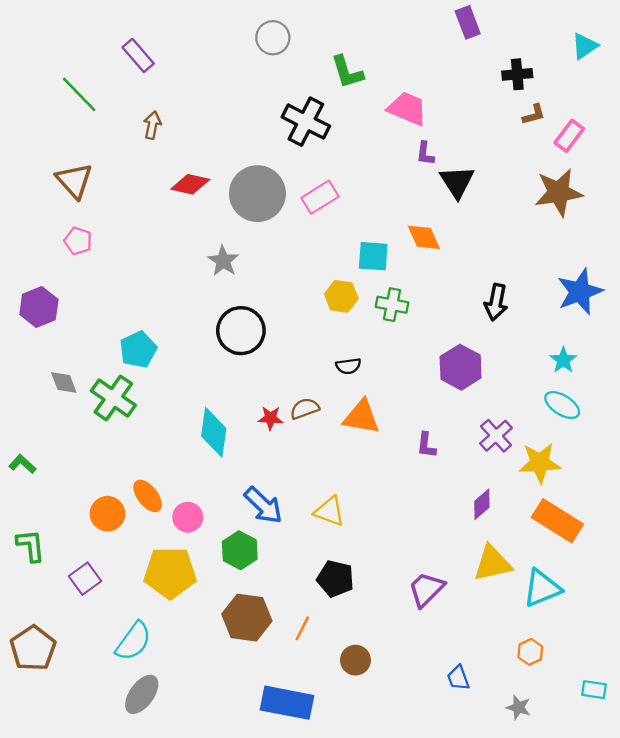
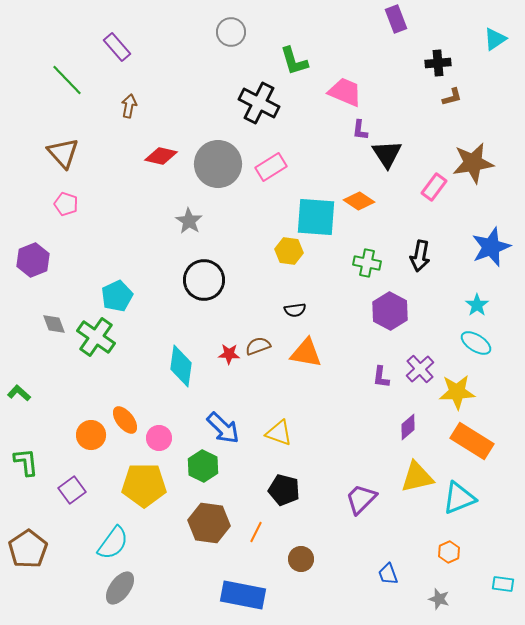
pink rectangle: (569, 136) -> (434, 187), moved
orange diamond: (424, 237) -> (359, 201), turned -32
cyan square: (373, 256) -> (316, 217), size x1.5
green cross: (392, 305) -> (367, 263), moved
purple L-shape: (426, 445) -> (381, 377), moved

